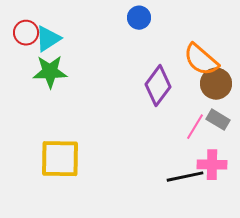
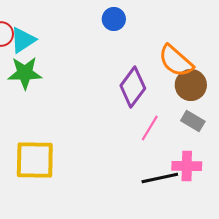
pink line: (195, 127) -> (150, 128), moved

